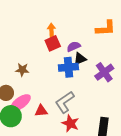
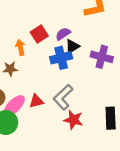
orange arrow: (51, 30) -> (20, 47), moved
purple cross: (104, 72) -> (102, 57), turned -30
red triangle: (41, 111) -> (36, 101), moved

